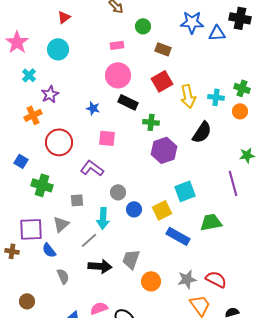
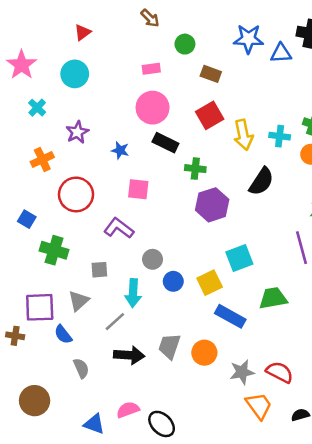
purple star: (50, 94) -> (77, 132), moved
orange circle: (151, 281) -> (204, 353), moved
brown circle: (27, 301) -> (35, 401), size x1.5

